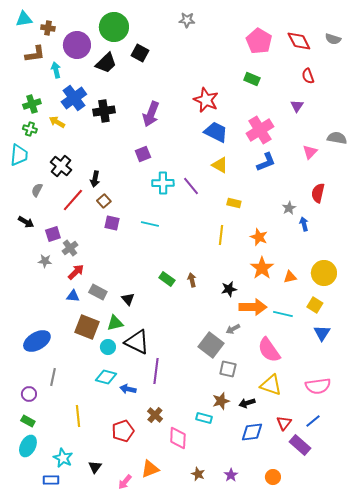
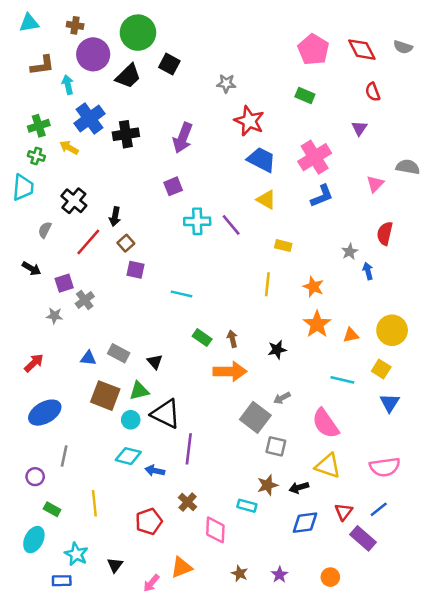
gray star: (187, 20) -> (226, 83), moved
brown cross: (48, 28) -> (75, 25), moved
cyan line: (150, 224) -> (182, 294), moved
red arrow: (76, 272) -> (34, 363), moved
orange arrow: (253, 307) -> (230, 371), moved
green rectangle: (28, 421) -> (52, 509), moved

